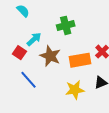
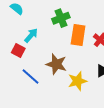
brown star: (50, 56) -> (56, 64), moved
orange rectangle: (80, 60) -> (78, 35), moved, turned -65

